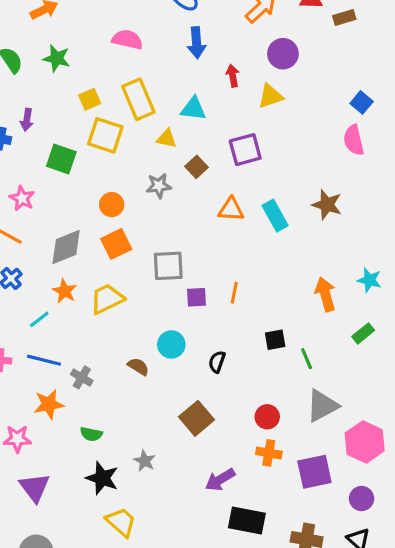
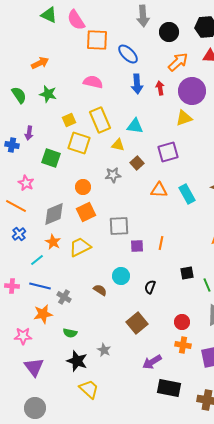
purple circle: (283, 54) -> (192, 91), size x1.4
red arrow: (233, 76) -> (160, 88), moved

